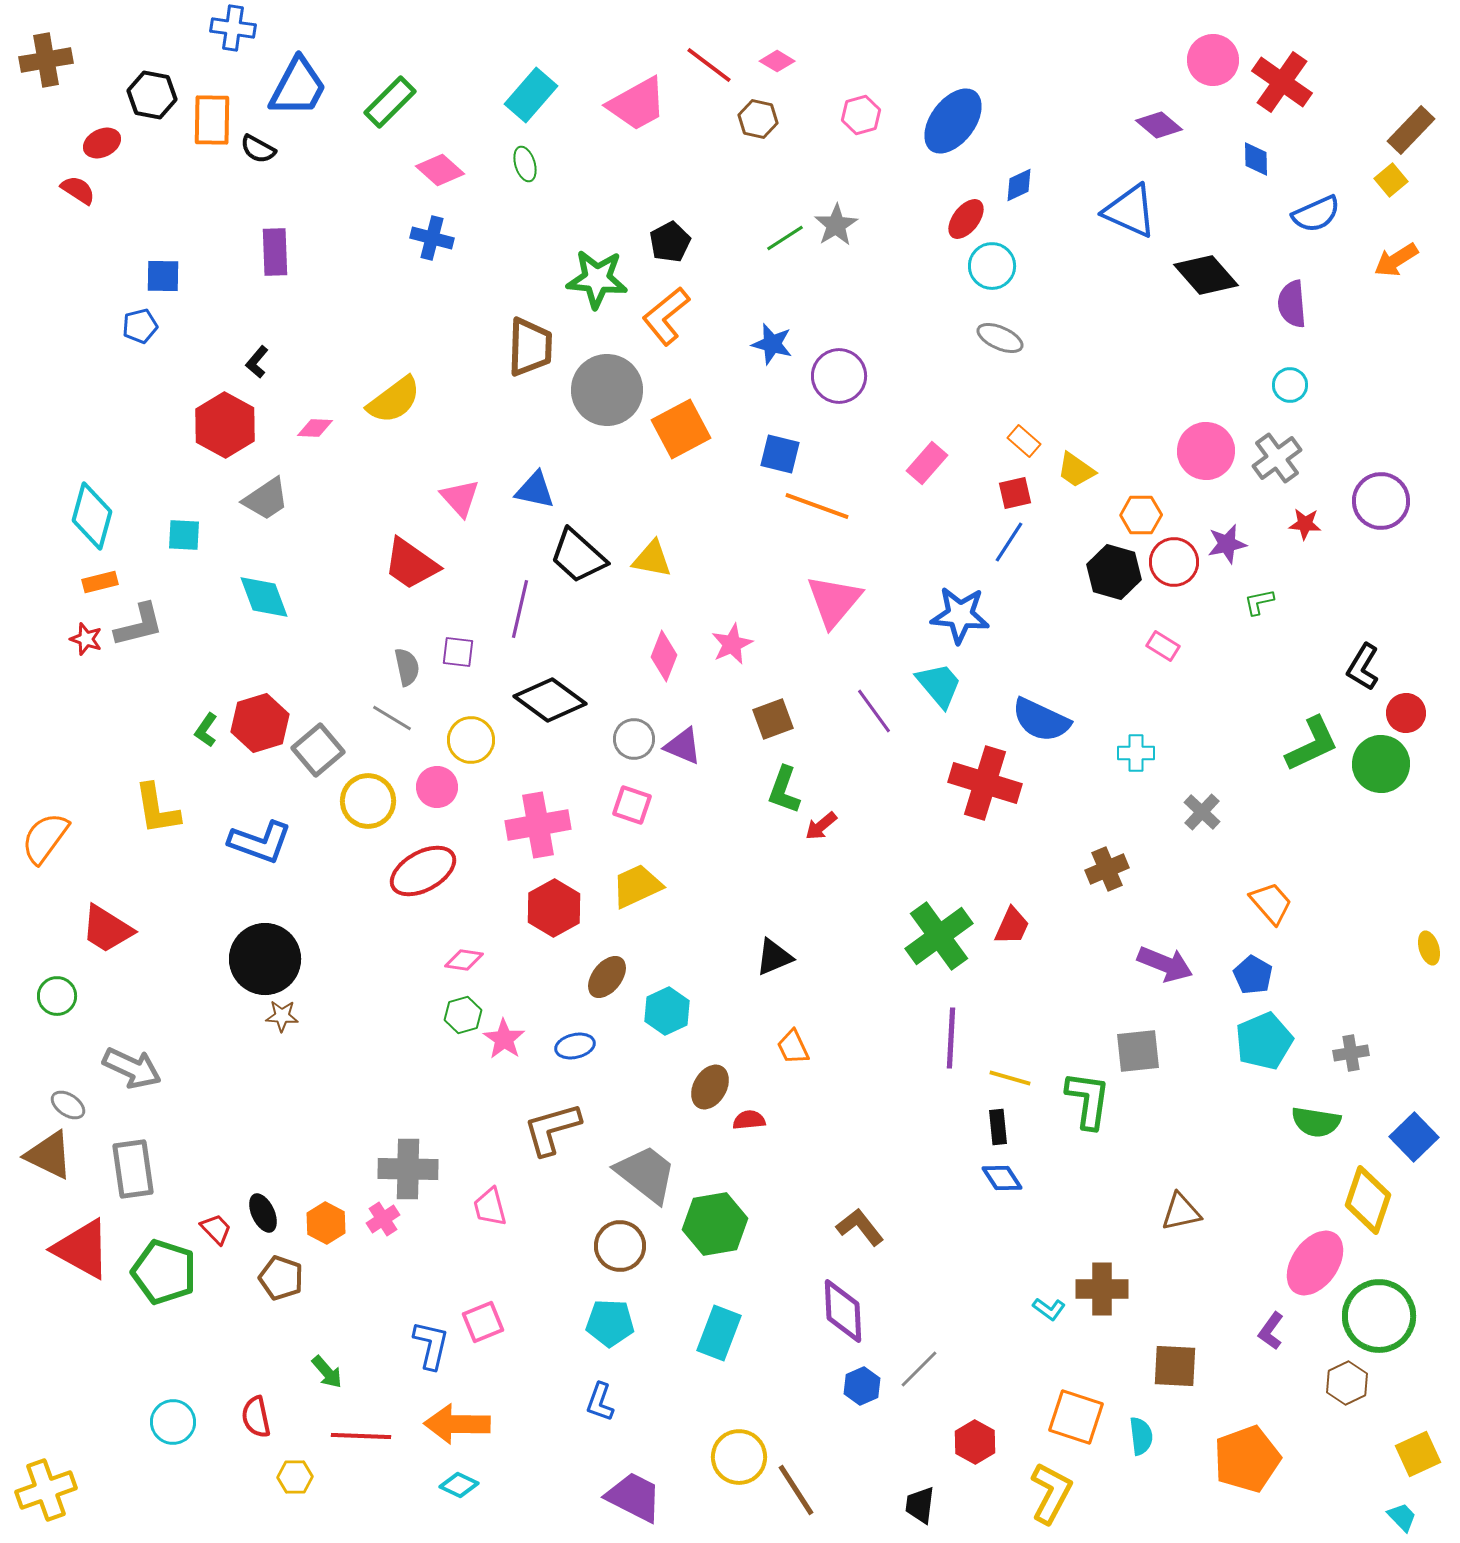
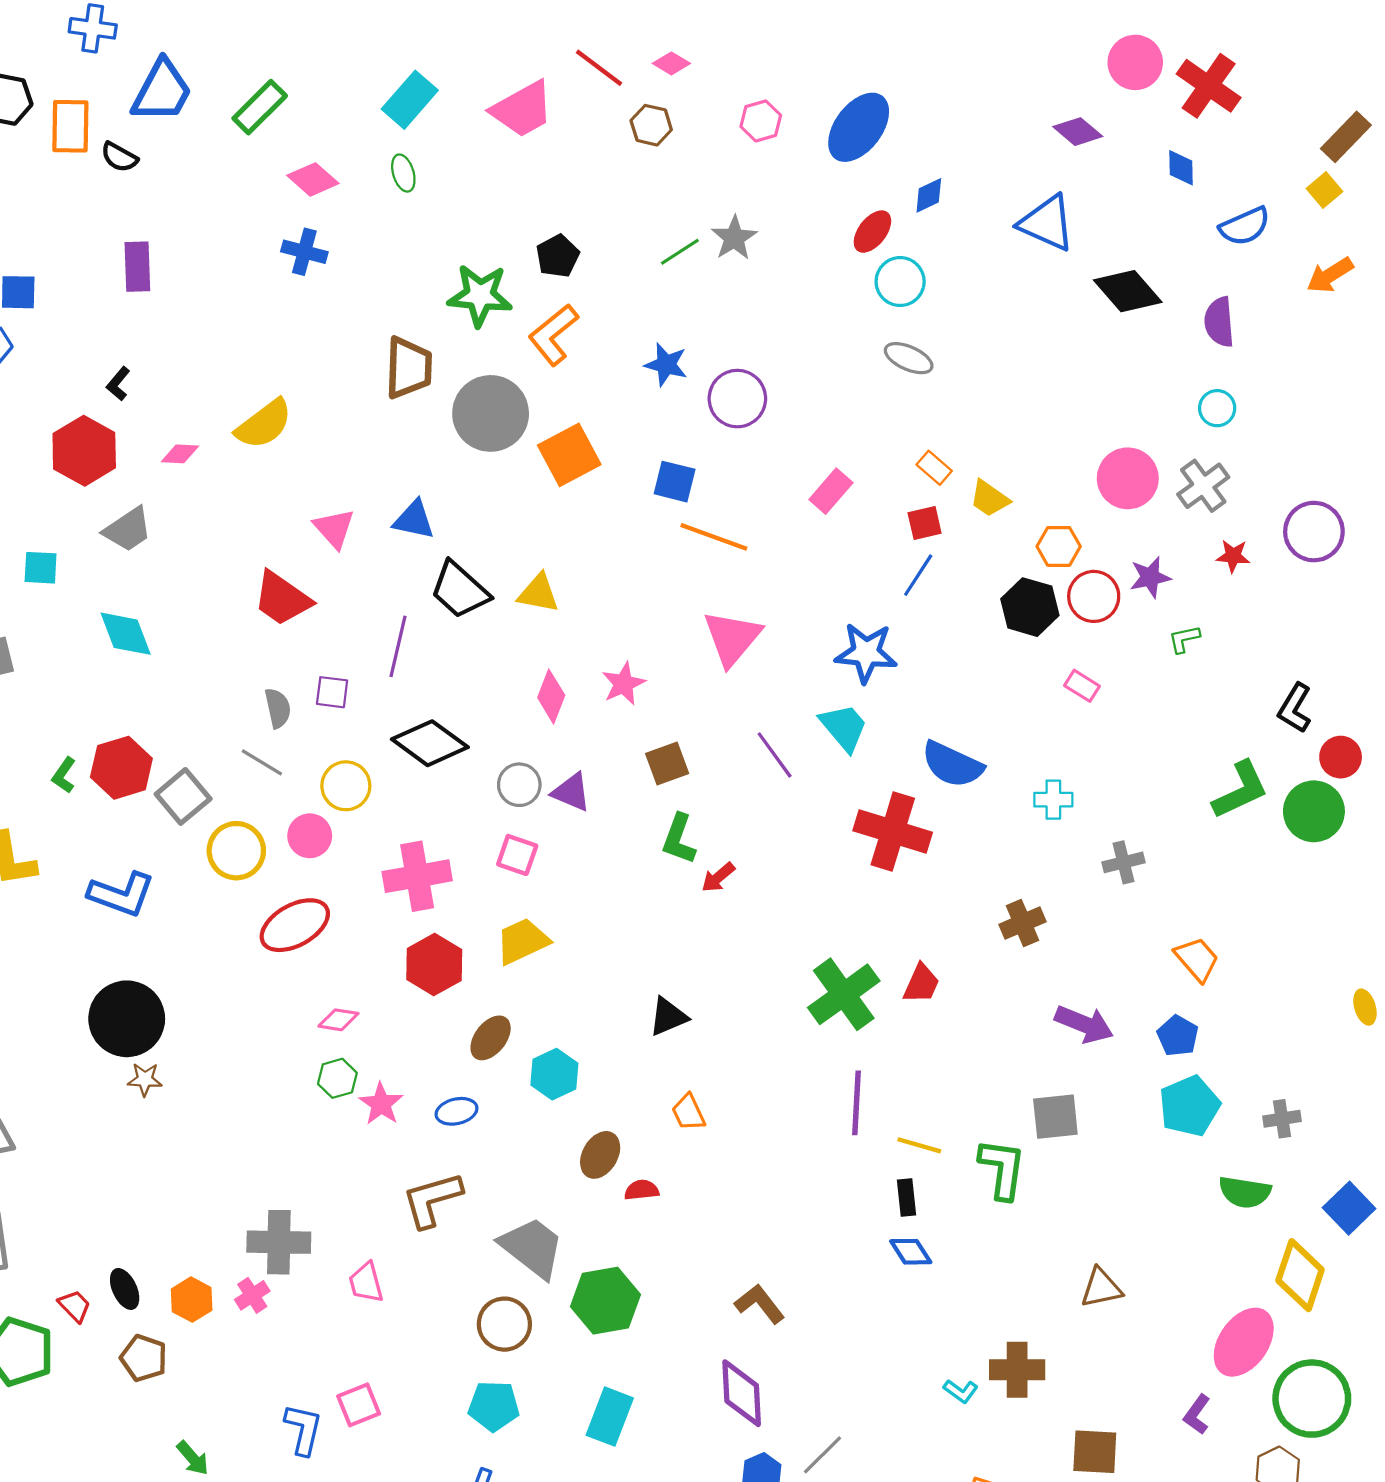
gray cross: (1202, 812) -> (1124, 862), turned 33

